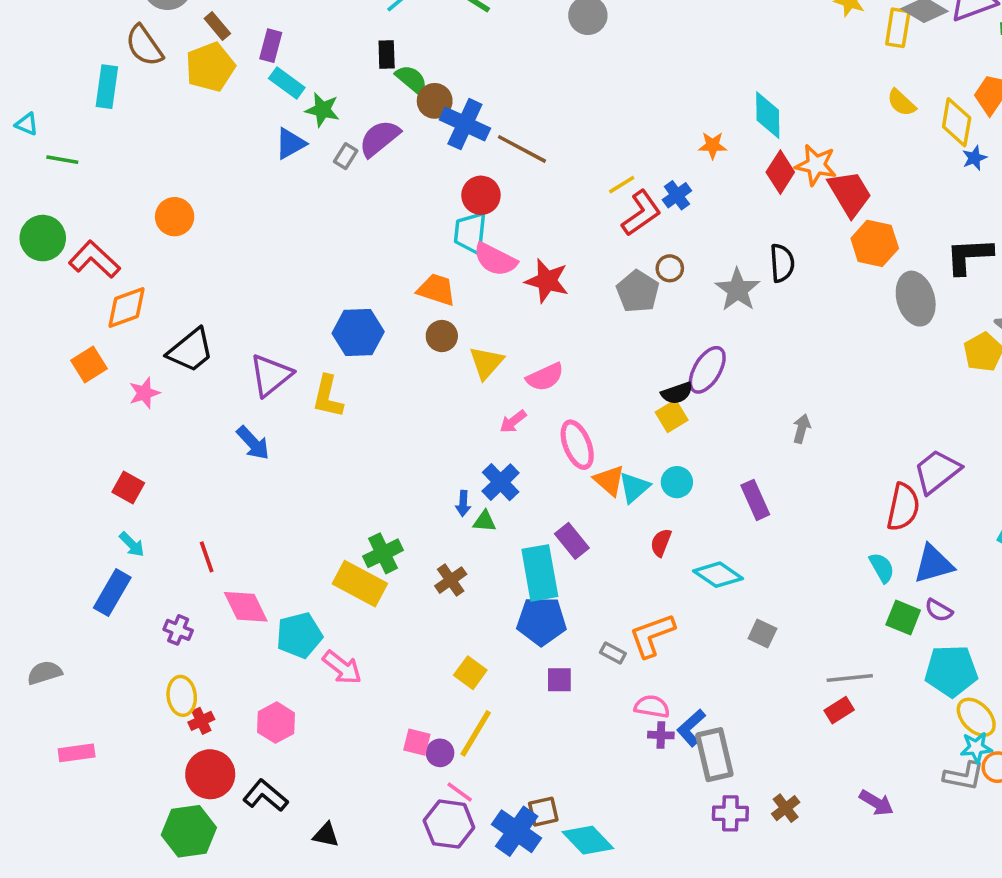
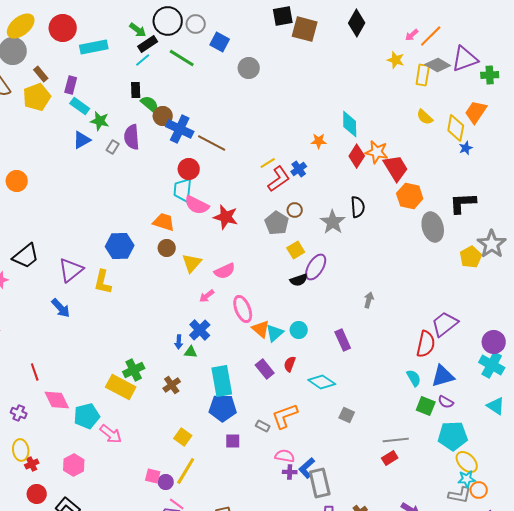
purple semicircle: (379, 138) -> (132, 137), turned -55
yellow square: (672, 416) -> (296, 250), moved
purple rectangle: (572, 541) -> (265, 369), moved
red circle: (210, 774) -> (37, 494), size x0.7

